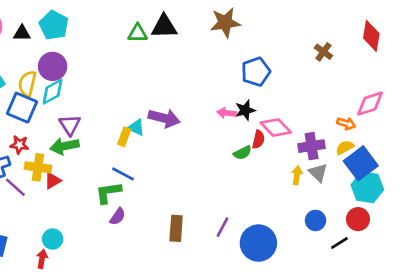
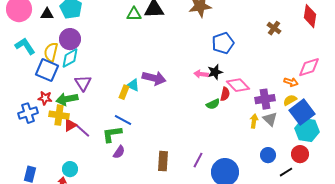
green arrow: (65, 146) -> (67, 99), moved
purple line: (15, 187) -> (82, 130), moved

